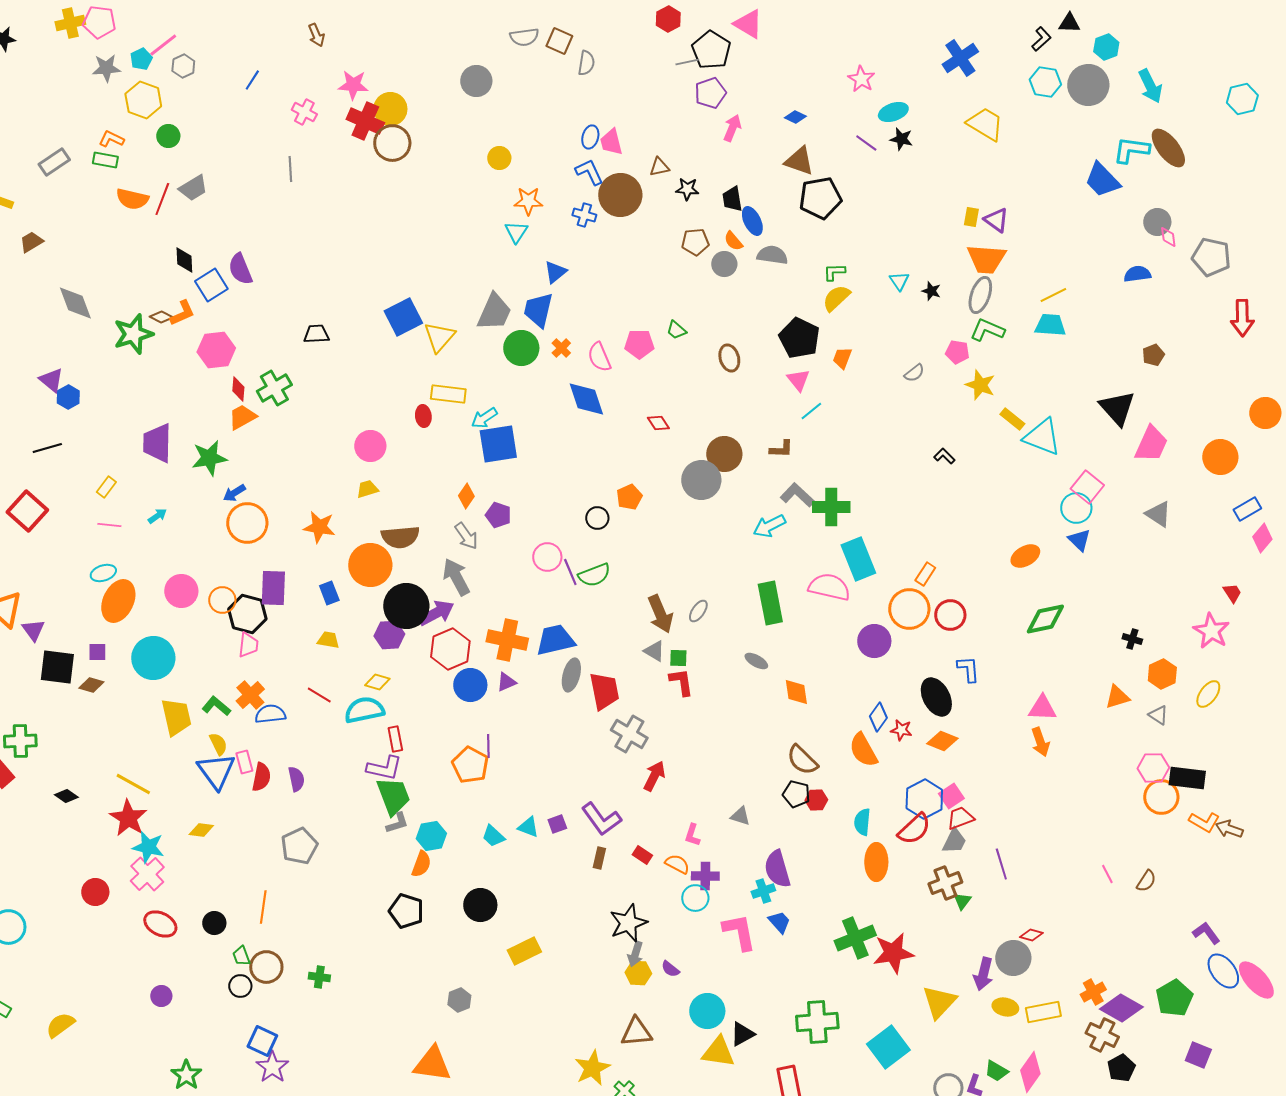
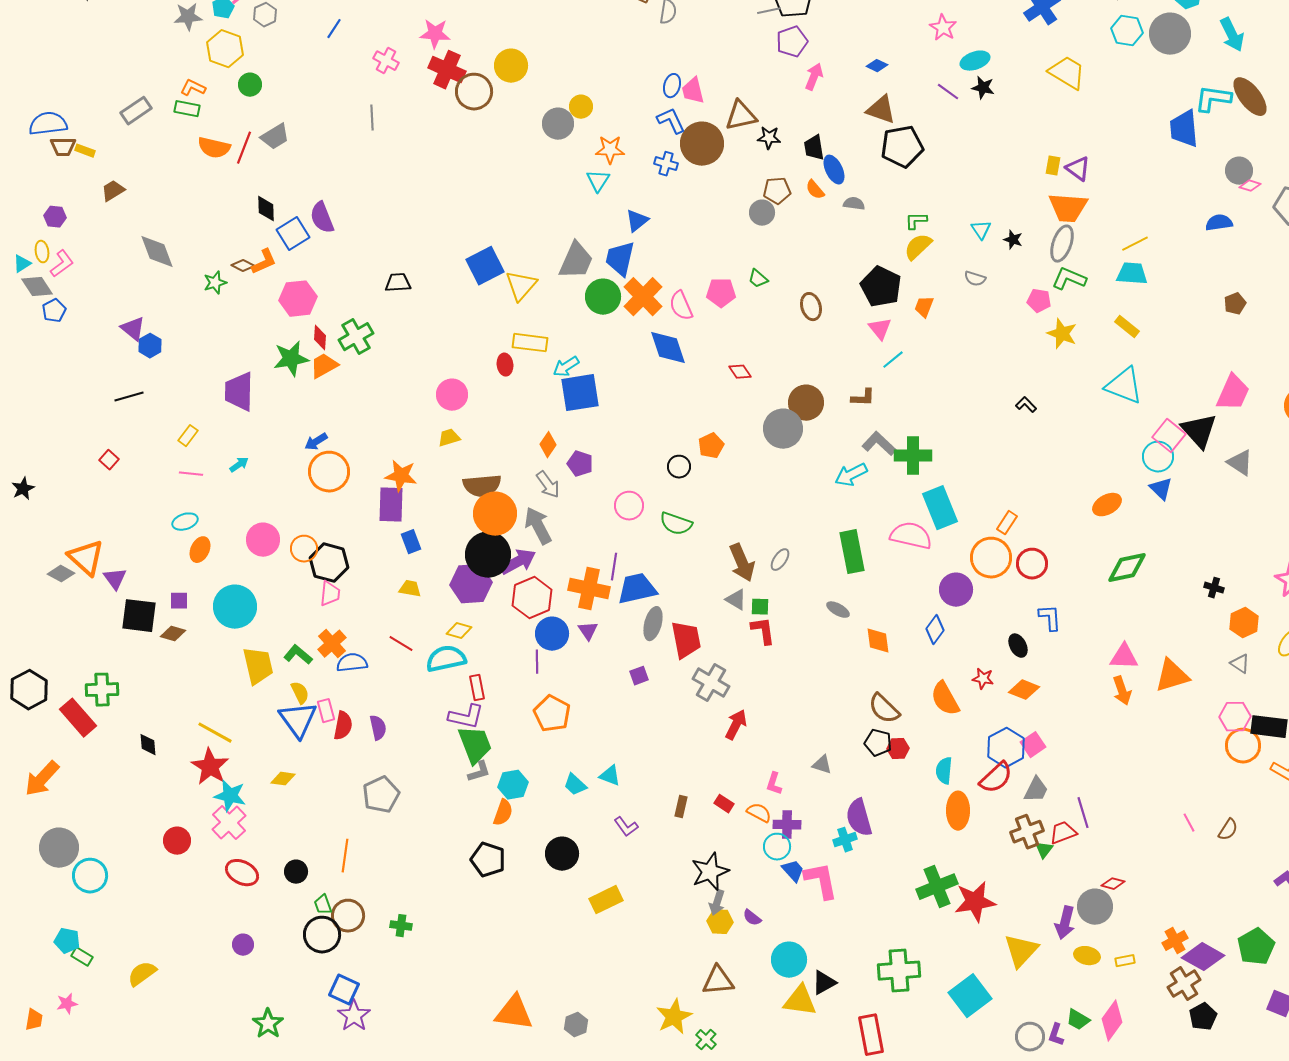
gray circle: (476, 81) -> (558, 124), moved
yellow circle: (390, 109) -> (511, 66), moved
brown triangle: (659, 167) -> (741, 116), size x1.6
blue trapezoid: (1102, 180) -> (1184, 129), turned 39
pink diamond: (1168, 237) -> (1250, 186), turned -65
gray semicircle: (772, 255) -> (854, 204), size x0.7
gray circle: (724, 264) -> (762, 213), moved
green star: (133, 334) -> (215, 283), size x0.6
orange cross: (561, 348) -> (643, 297), size x2.0
gray semicircle: (914, 373) -> (975, 279), moved, turned 55
black triangle: (1117, 408) -> (1199, 431), moved
yellow rectangle: (1012, 419) -> (1127, 327), moved
green star: (209, 458) -> (291, 359), moved
red square: (27, 511) -> (109, 460), size x0.5
orange circle: (370, 565) -> (495, 514), moved
purple line: (570, 572) -> (614, 567), moved, turned 32
green semicircle: (594, 575) -> (676, 524), turned 40
purple rectangle: (273, 588) -> (391, 505), moved
orange ellipse: (118, 601) -> (200, 550), size x0.6
purple hexagon: (389, 635) -> (471, 584), size x1.4
purple triangle: (506, 682) -> (588, 631), turned -40
black ellipse: (936, 697) -> (1018, 646), size x0.6
orange triangle: (1117, 697) -> (1172, 676), moved, size x1.4
blue diamond: (878, 717) -> (935, 630), moved
purple line: (488, 746) -> (537, 662), moved
black diamond: (66, 796) -> (148, 745), turned 50
red trapezoid: (960, 818) -> (1063, 833), moved
purple L-shape: (601, 819) -> (626, 827), moved, size x0.6
purple square: (557, 824) -> (639, 676), moved
blue trapezoid: (779, 922) -> (793, 871), moved
black circle: (240, 986) -> (322, 935), size x1.6
gray hexagon: (459, 1000) -> (576, 1025), moved
yellow rectangle: (1043, 1012) -> (1125, 961), size x0.6
brown cross: (1102, 1035) -> (1184, 984), turned 32

